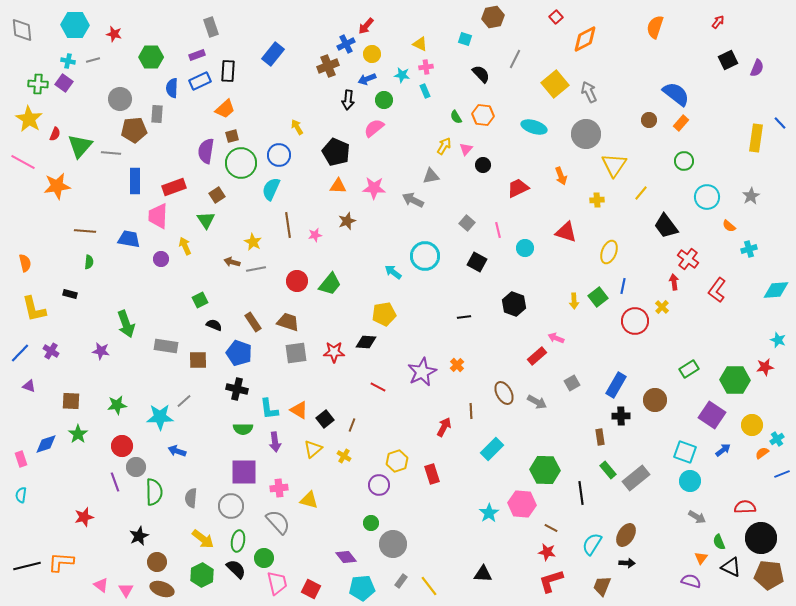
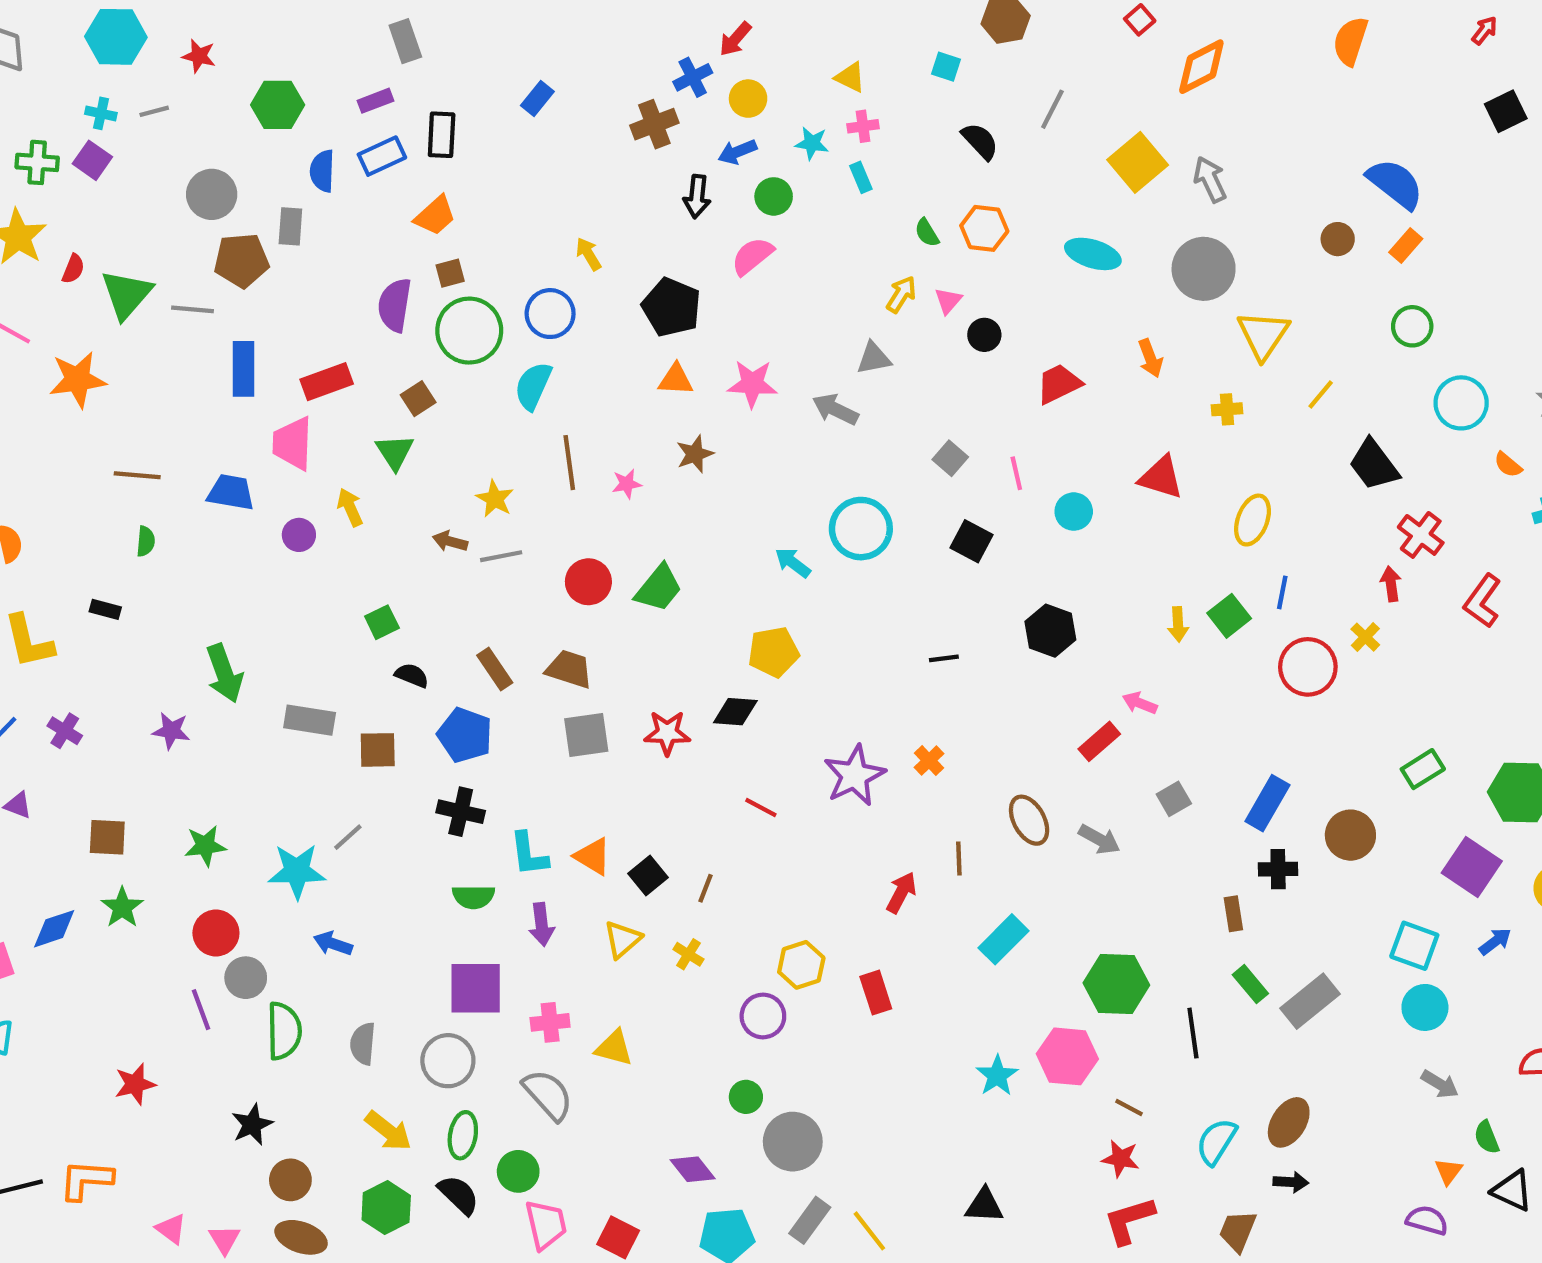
blue rectangle: (273, 54) -> (537, 99), size x0.7
gray rectangle: (401, 581) -> (810, 1220), size x1.5

